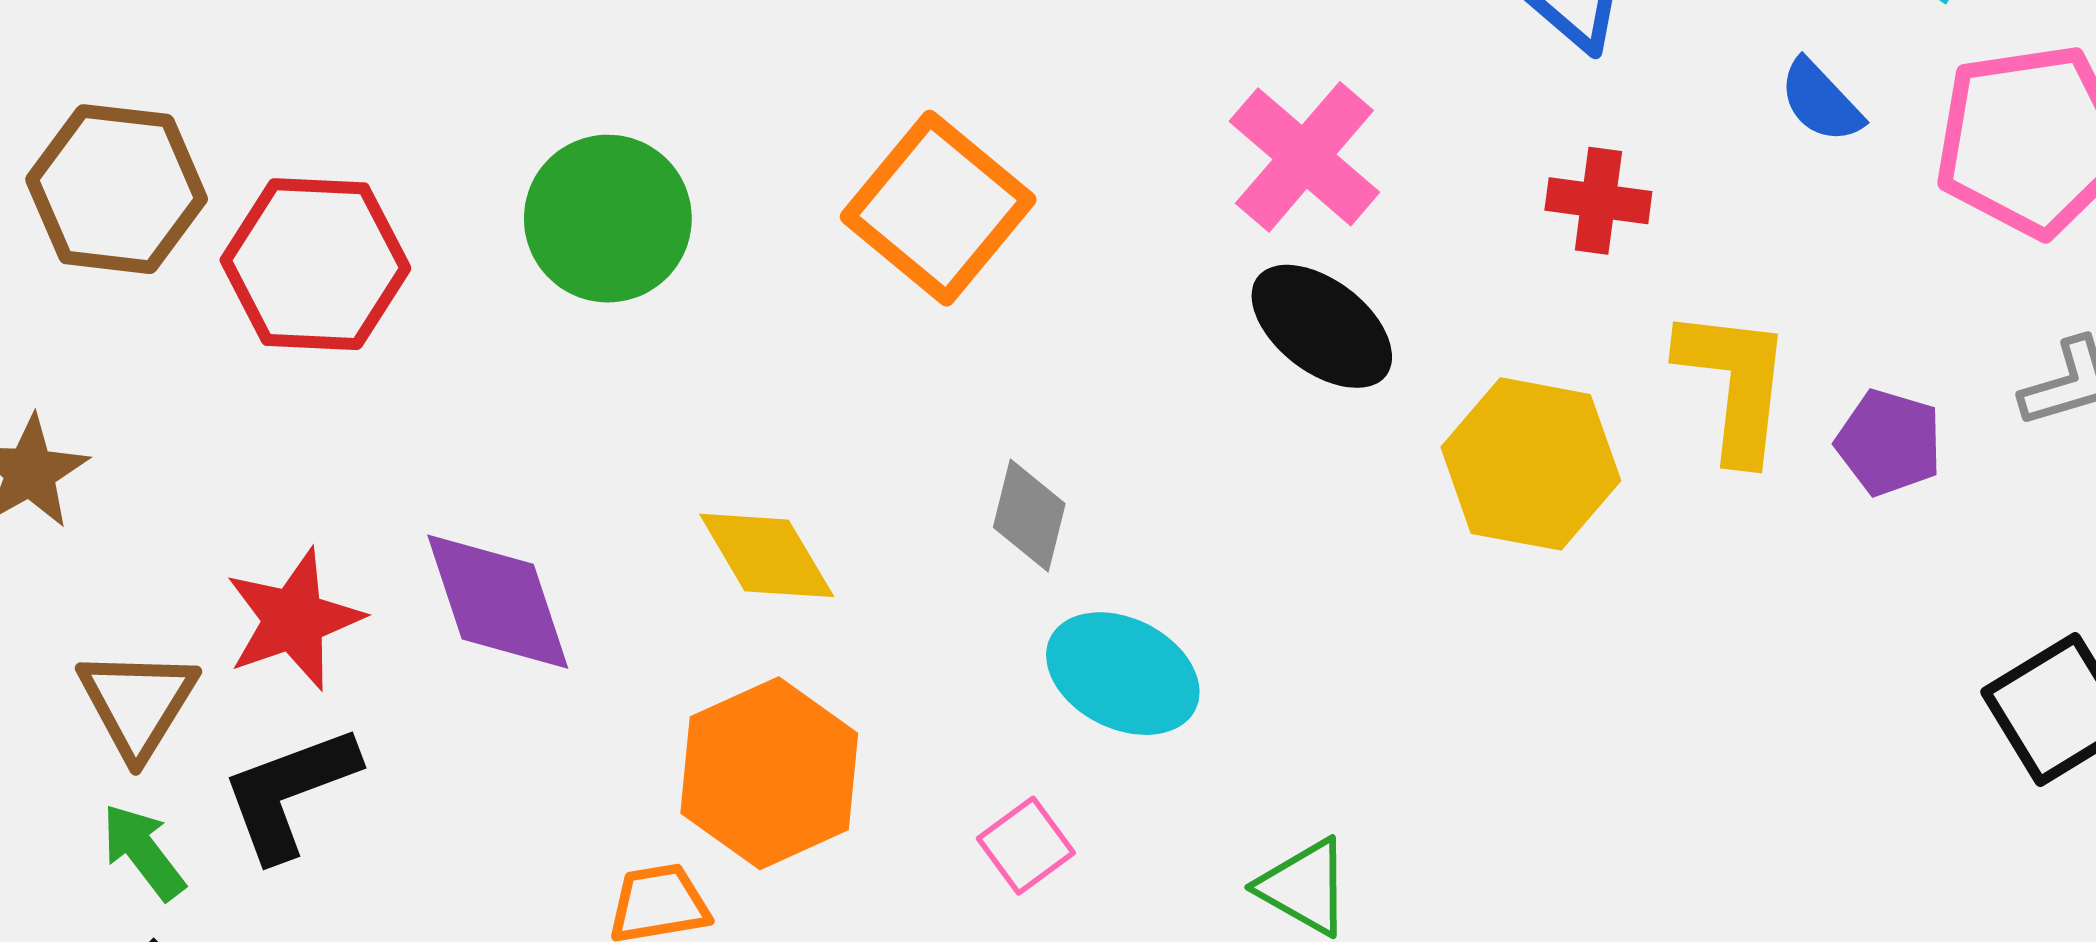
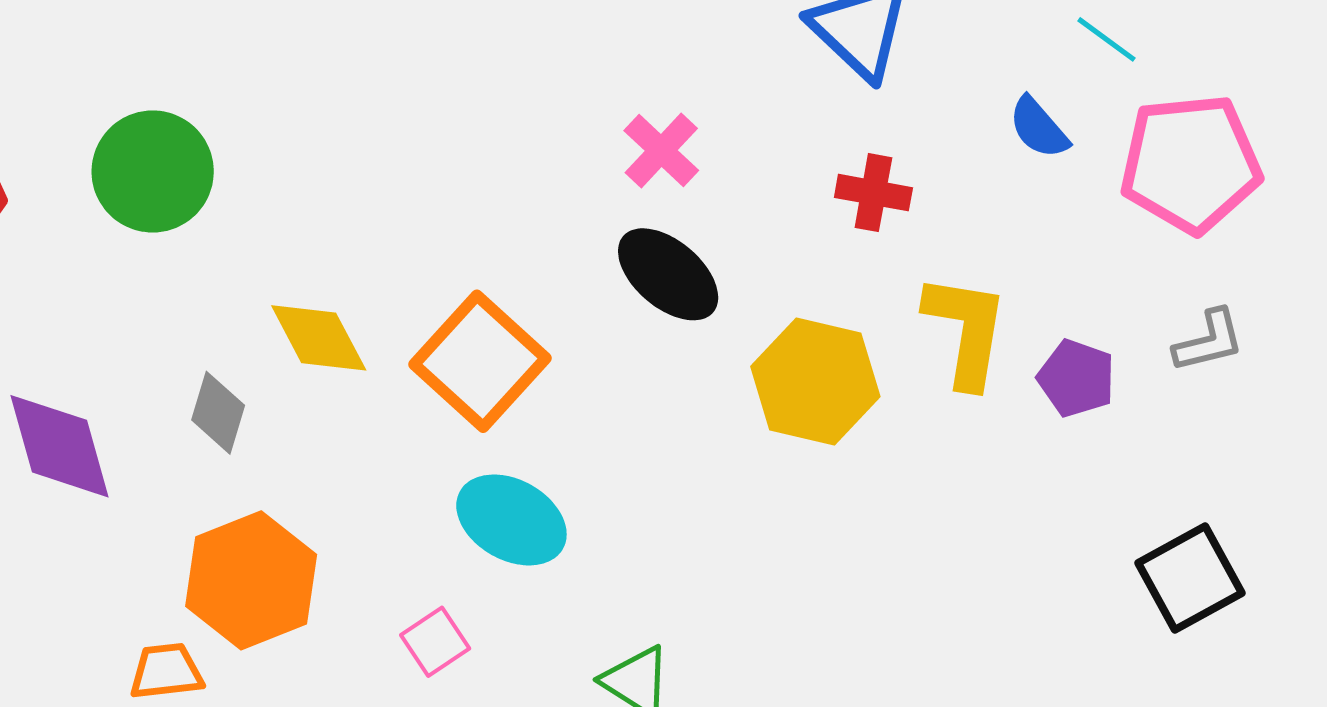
pink cross: (1304, 157) -> (661, 151), size x0.7
orange square: (938, 208) -> (480, 361), moved
gray diamond: (1029, 515) -> (218, 413), moved
yellow diamond: (767, 555) -> (319, 338), moved

